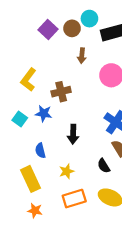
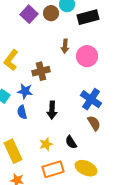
brown arrow: (82, 56) -> (65, 46), moved
blue semicircle: (40, 151) -> (22, 112), moved
black semicircle: (104, 166) -> (71, 142), moved

